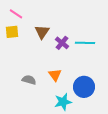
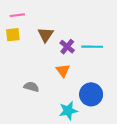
pink line: (16, 14) -> (17, 15), turned -40
orange triangle: (55, 75) -> (63, 71), moved

